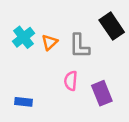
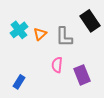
blue rectangle: (23, 102) -> (19, 82), turned -64

